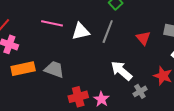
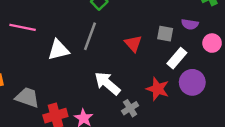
white triangle: (81, 31) -> (58, 50), moved
gray trapezoid: (54, 69) -> (27, 97), moved

